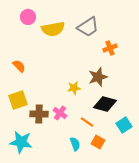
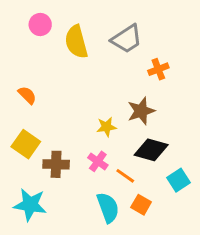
yellow semicircle: (53, 29) -> (76, 42), turned 85
yellow square: (18, 100) -> (26, 144), turned -36
pink cross: (60, 113) -> (98, 161), moved
cyan semicircle: (75, 144) -> (108, 208), size x1.5

